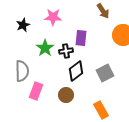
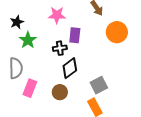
pink star: (53, 17) -> (57, 15), moved
green star: (45, 48) -> (28, 40), moved
gray square: (105, 73) -> (99, 85), moved

